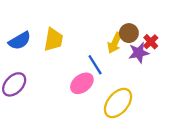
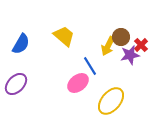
yellow trapezoid: (53, 40) -> (64, 36), moved, turned -60
blue semicircle: (20, 41) -> (21, 44), turned -30

